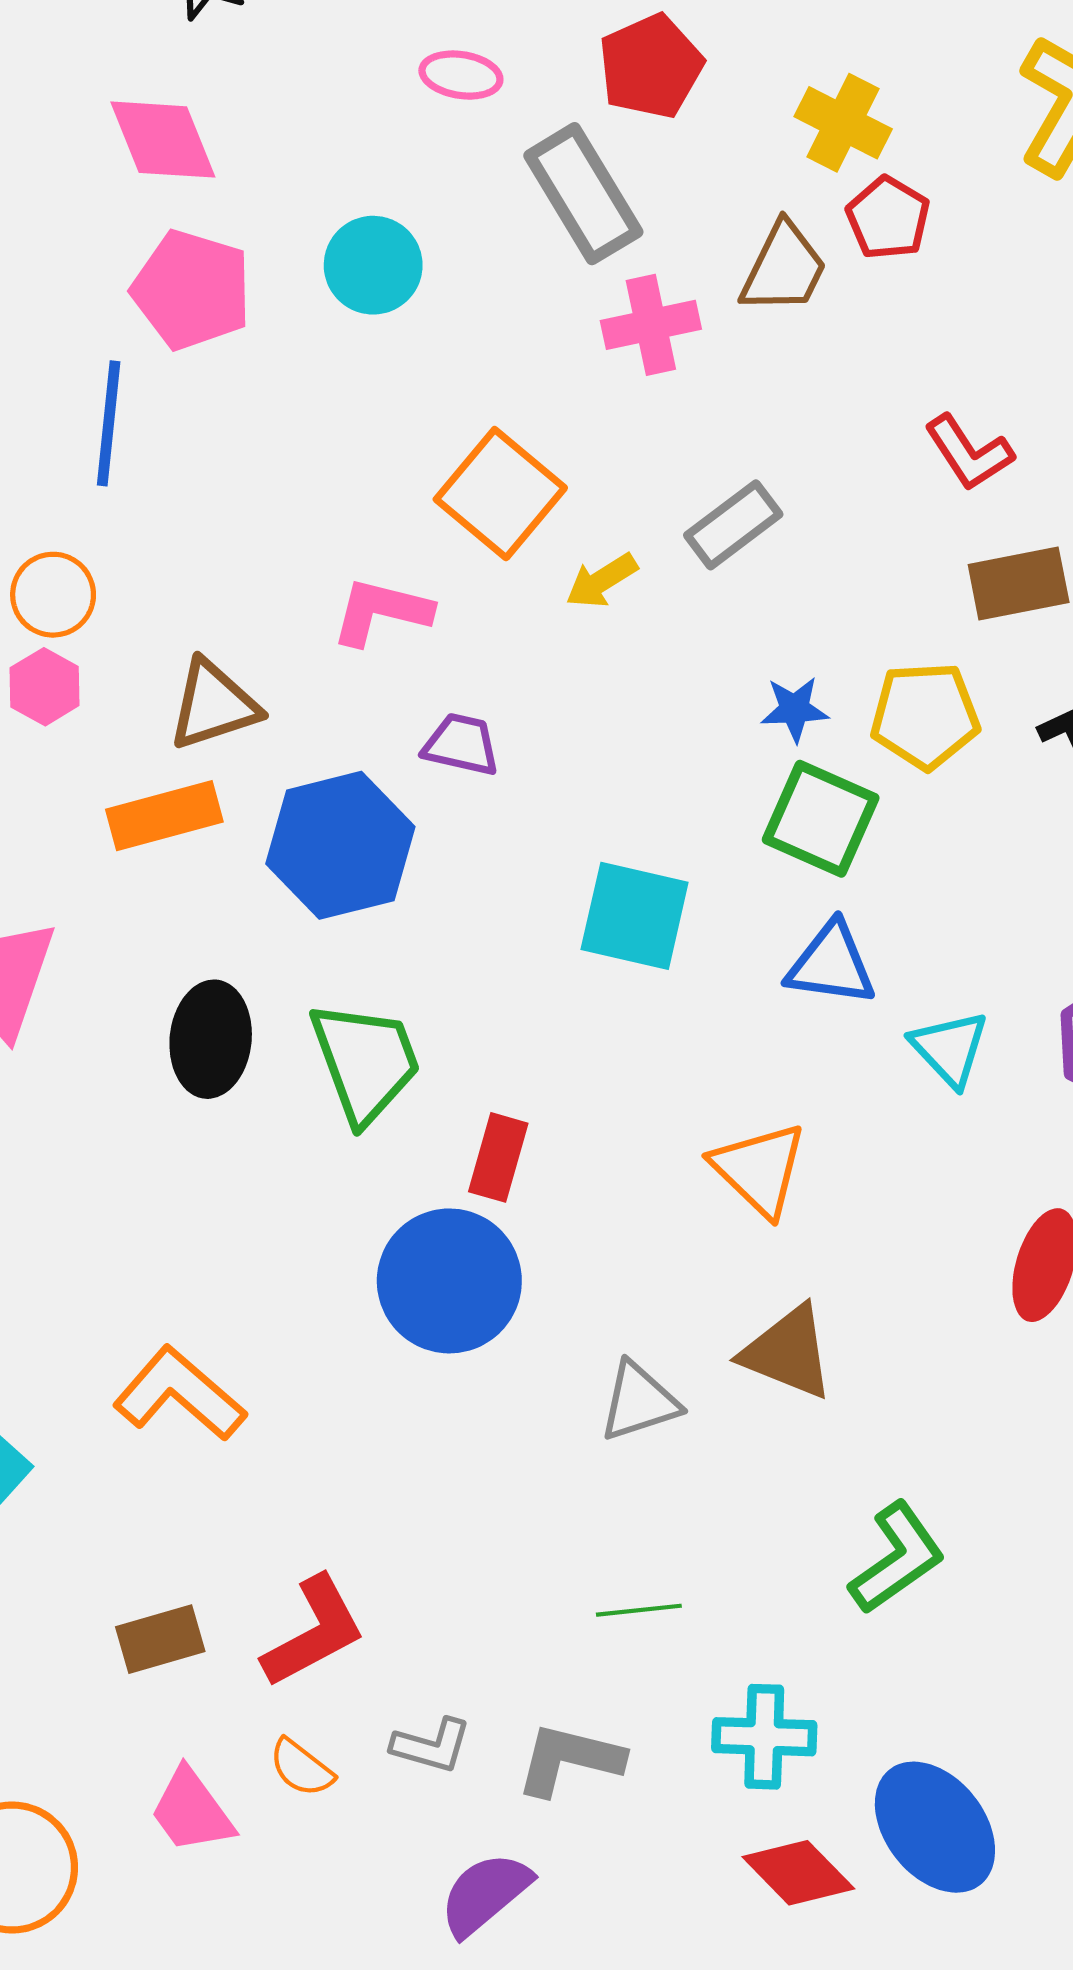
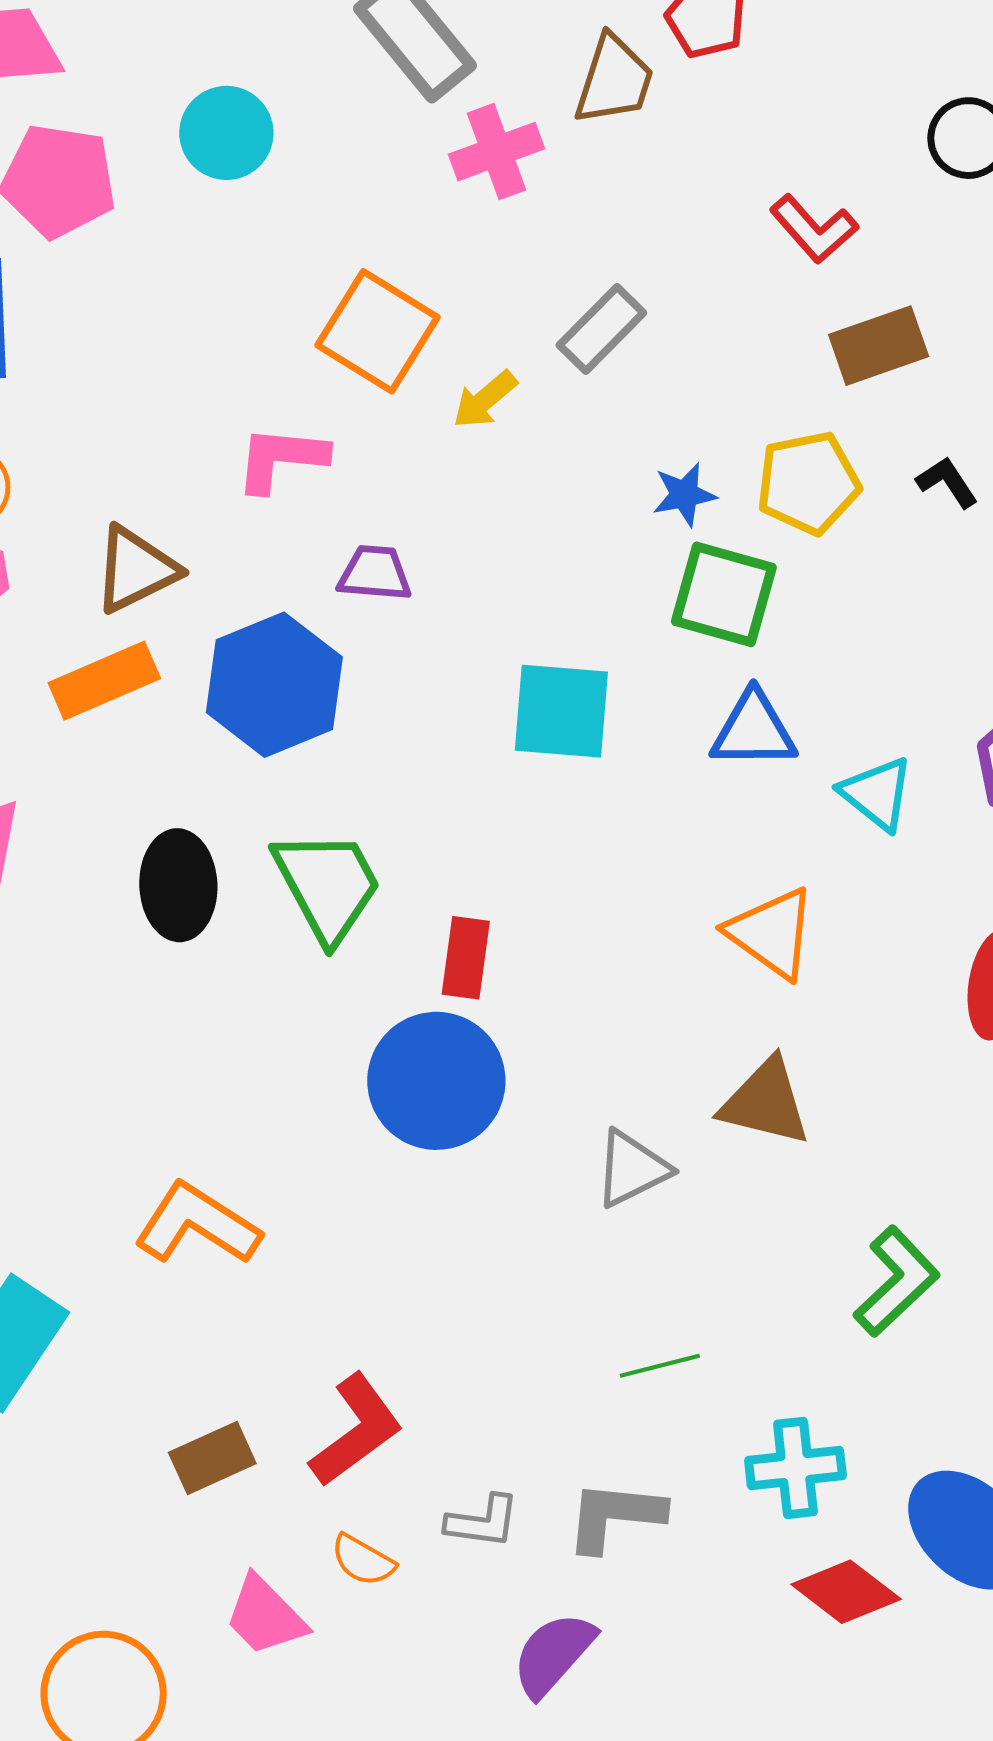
orange triangle: (759, 1169) -> (772, 933), moved

